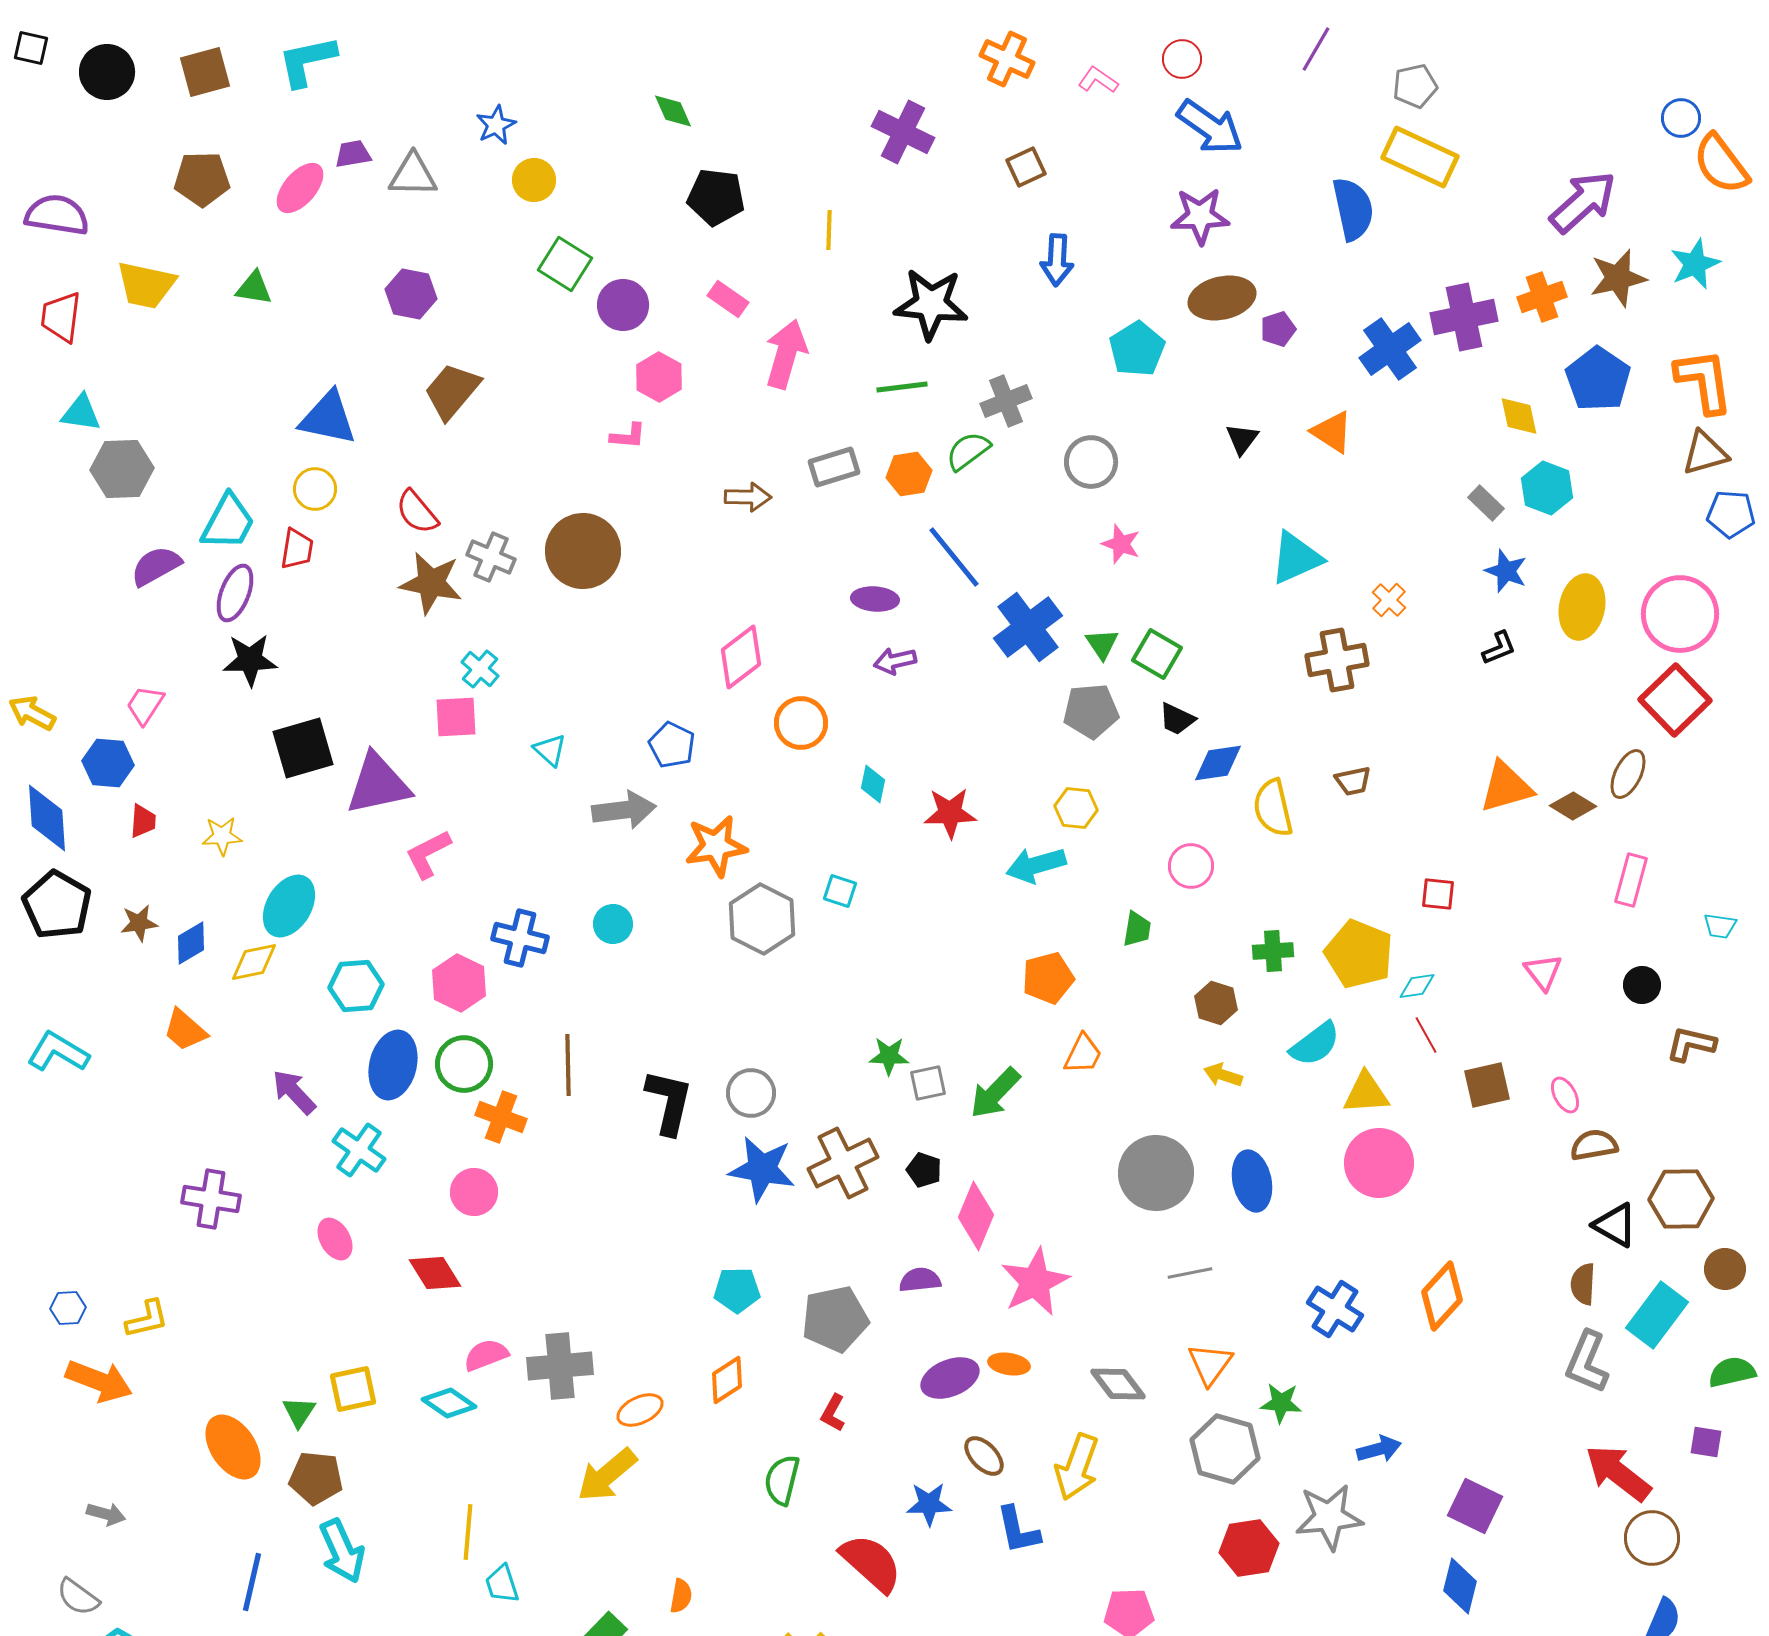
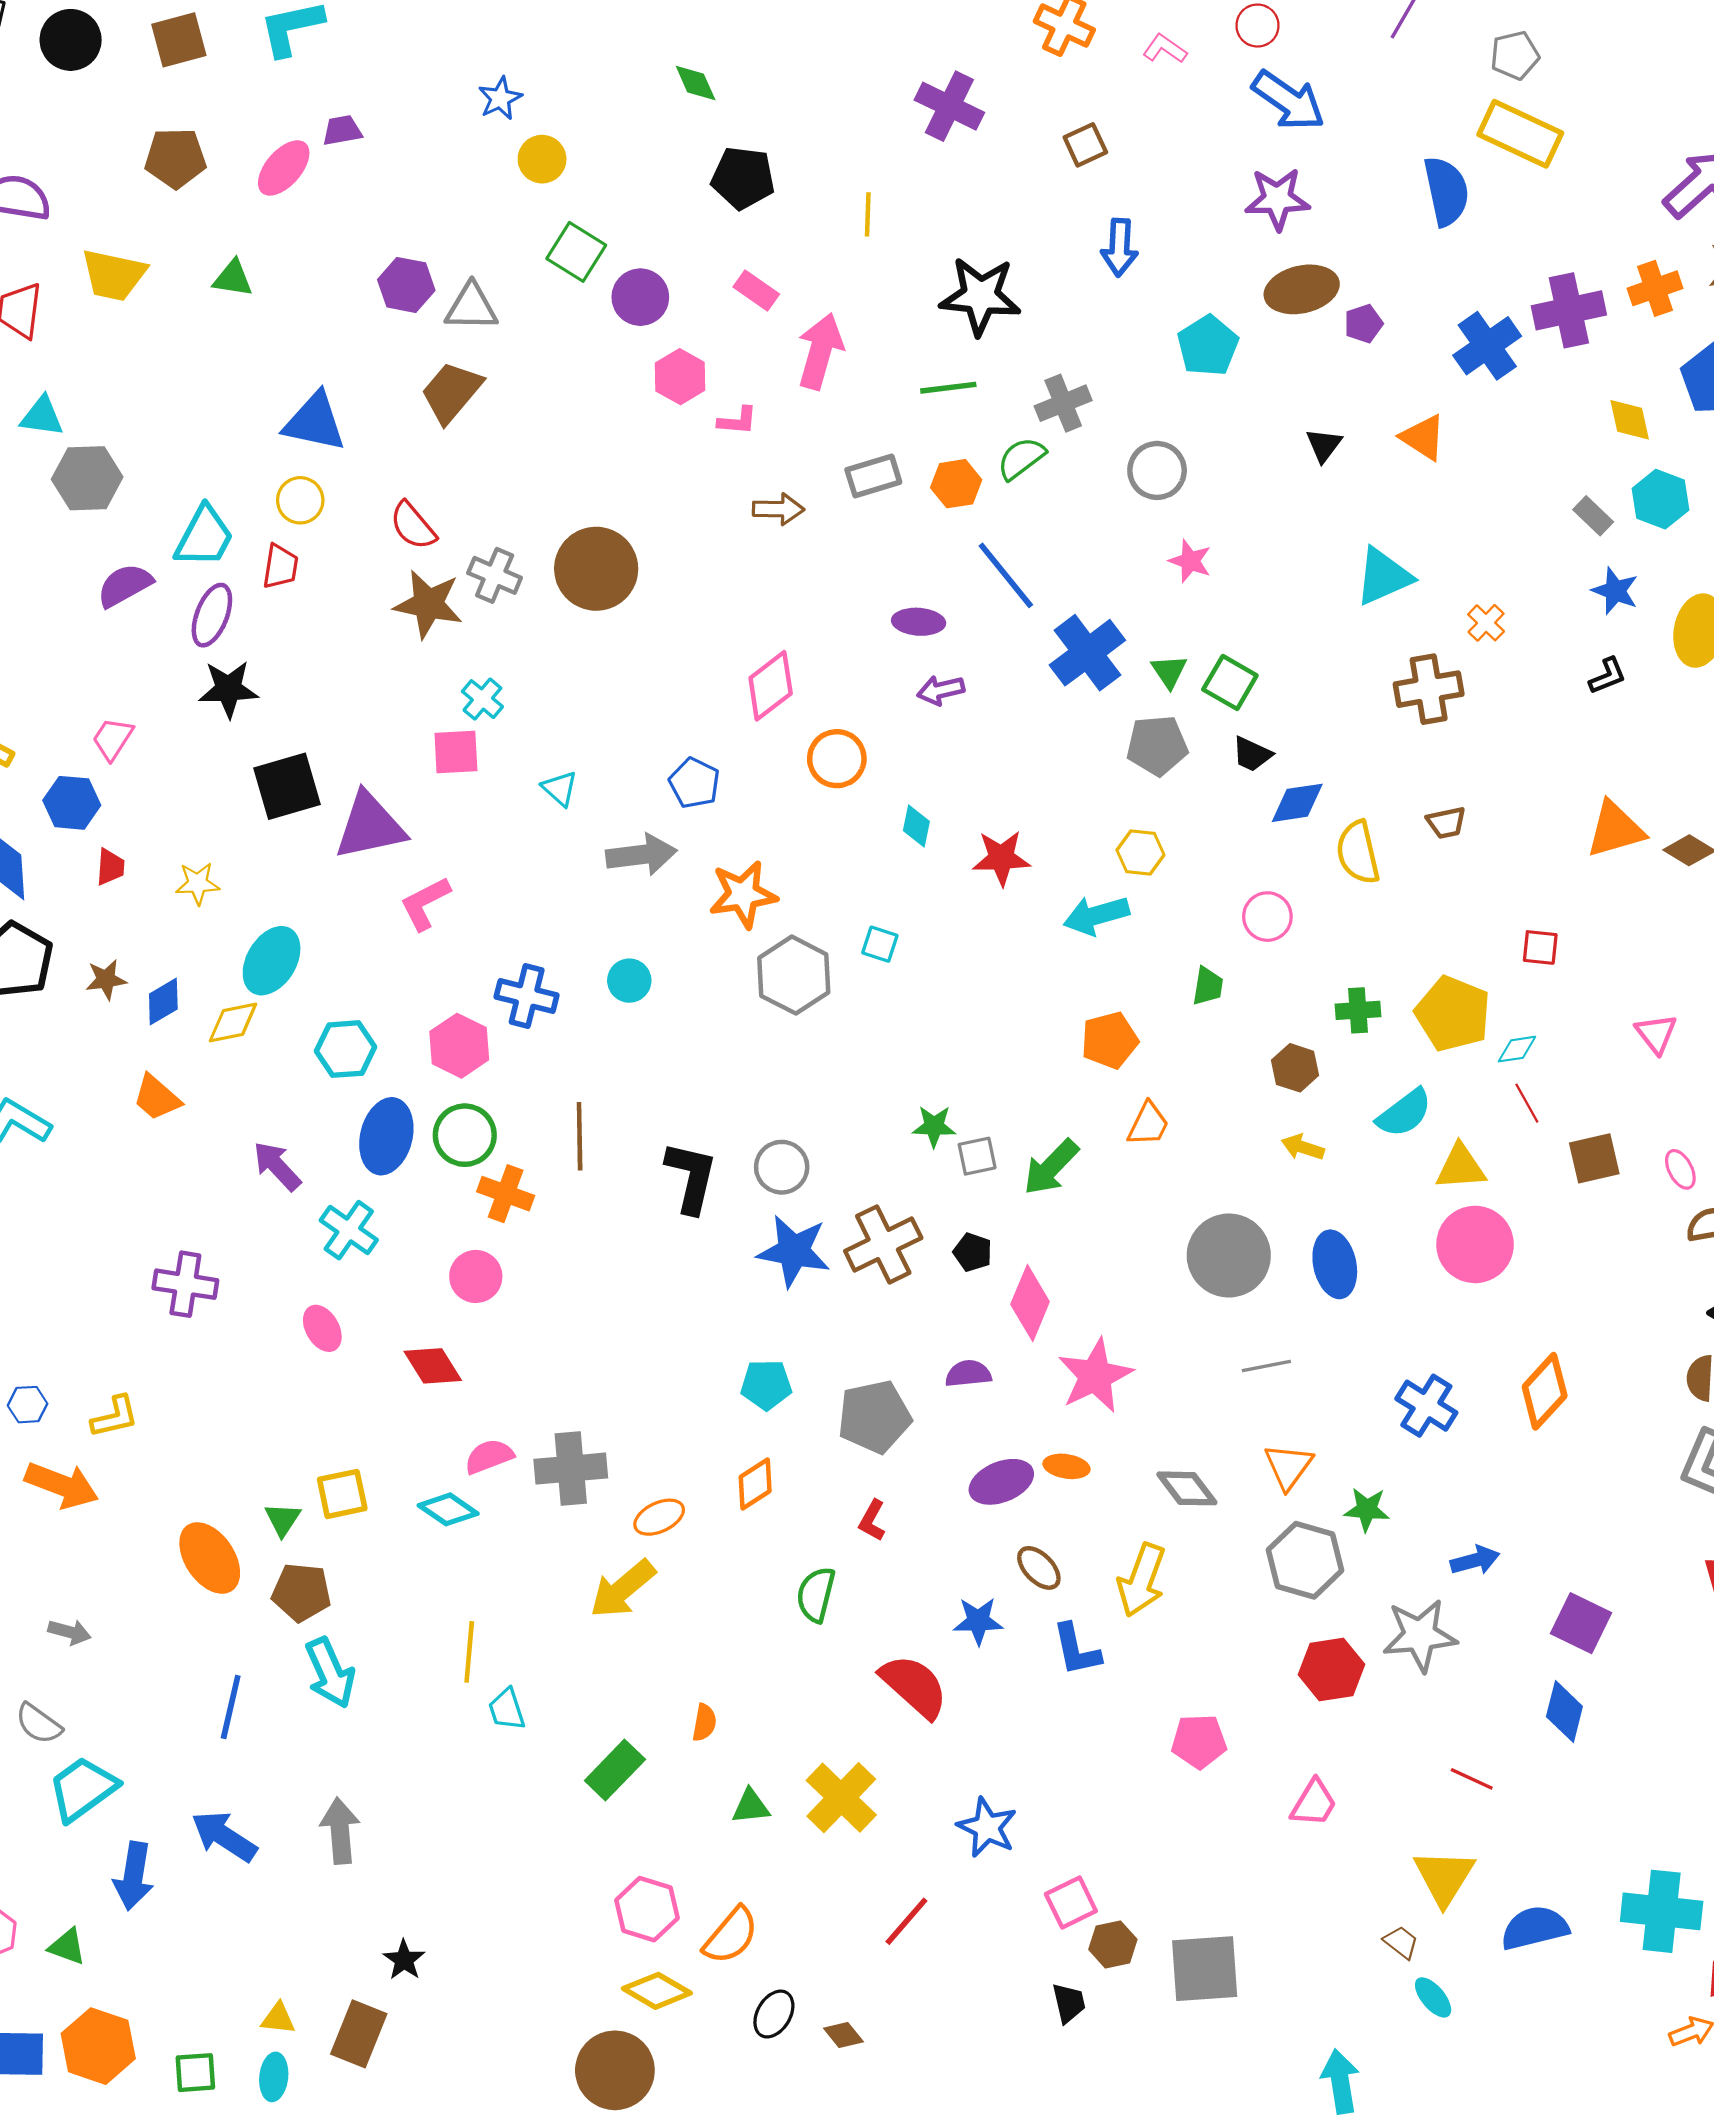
gray triangle: (413, 175) -> (471, 307), moved
pink L-shape: (628, 436) -> (737, 421), moved

